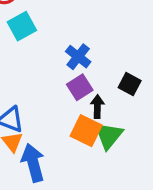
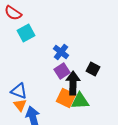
black arrow: (97, 107) -> (73, 83), size x1.6
green triangle: (109, 135) -> (80, 101), turned 48

